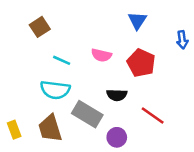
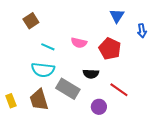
blue triangle: (137, 21) -> (117, 16), moved
purple circle: (117, 137) -> (99, 107), moved

